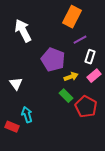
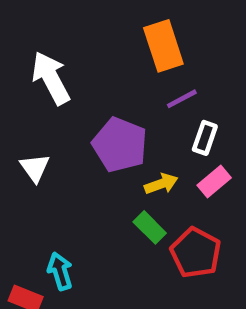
orange rectangle: (72, 17) -> (163, 46), turned -45
white triangle: (16, 84) -> (35, 168), moved

